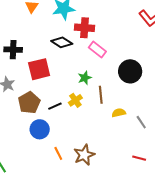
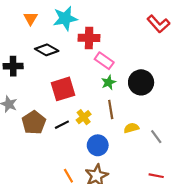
black diamond: (62, 42) -> (47, 50), moved
red square: (39, 69) -> (63, 89), moved
green star: (85, 78) -> (109, 82), moved
blue circle: (40, 129) -> (98, 145), moved

